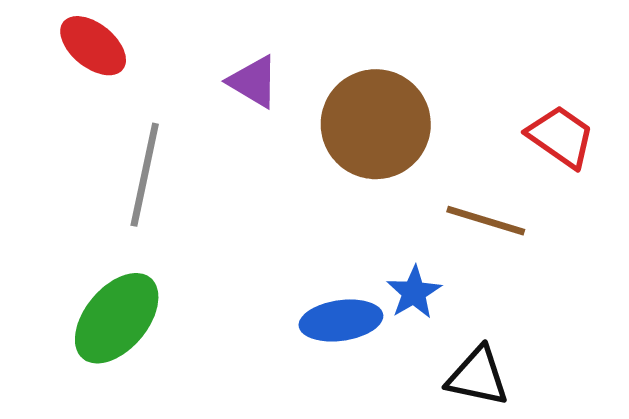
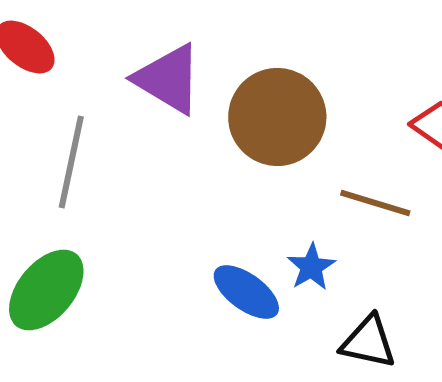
purple triangle: (253, 82) -> (168, 79), size x1.5
blue ellipse: (341, 320) -> (246, 292), turned 44

